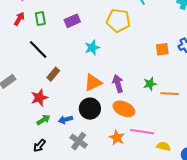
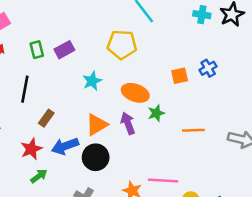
green rectangle: (40, 19) -> (37, 50), moved
black line: (38, 50) -> (25, 89), turned 60
green star: (150, 84) -> (156, 113), moved
orange ellipse: (124, 109) -> (135, 93), moved
blue arrow: (65, 120) -> (65, 146), moved, size x1.5

